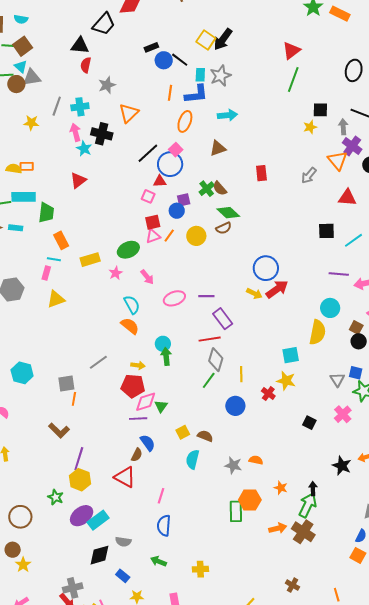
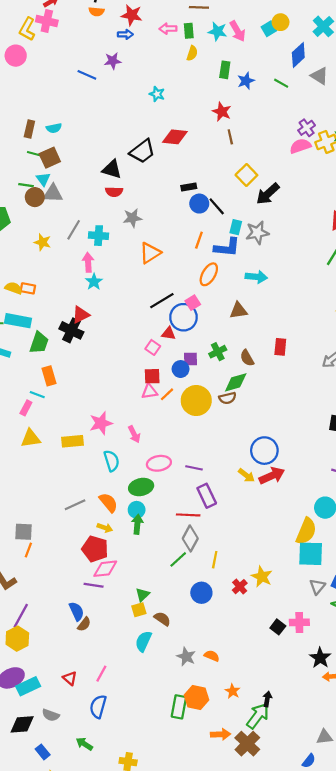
cyan semicircle: (21, 19) -> (54, 128), turned -32
yellow square: (206, 40) -> (246, 175), moved
red semicircle: (86, 65) -> (114, 192), turned -112
black cross: (102, 134) -> (71, 330), moved
brown semicircle: (220, 188) -> (247, 358), moved
green diamond: (228, 213) -> (236, 382), turned -70
yellow circle: (196, 236) -> (196, 401), size x1.4
green ellipse: (128, 250) -> (141, 487), moved
yellow rectangle: (90, 260) -> (72, 441), moved
pink star: (116, 273) -> (101, 423), size x1.5
orange semicircle: (130, 326) -> (108, 503), moved
cyan square: (291, 355) -> (311, 554), moved, size x1.4
gray line: (98, 362) -> (75, 505), moved
green triangle: (161, 406) -> (143, 595), moved
pink cross: (343, 414) -> (299, 622), moved, turned 30
blue semicircle: (148, 443) -> (77, 611), moved
black star: (342, 466) -> (320, 658), moved
red triangle: (125, 477) -> (70, 678), moved, size x0.6

